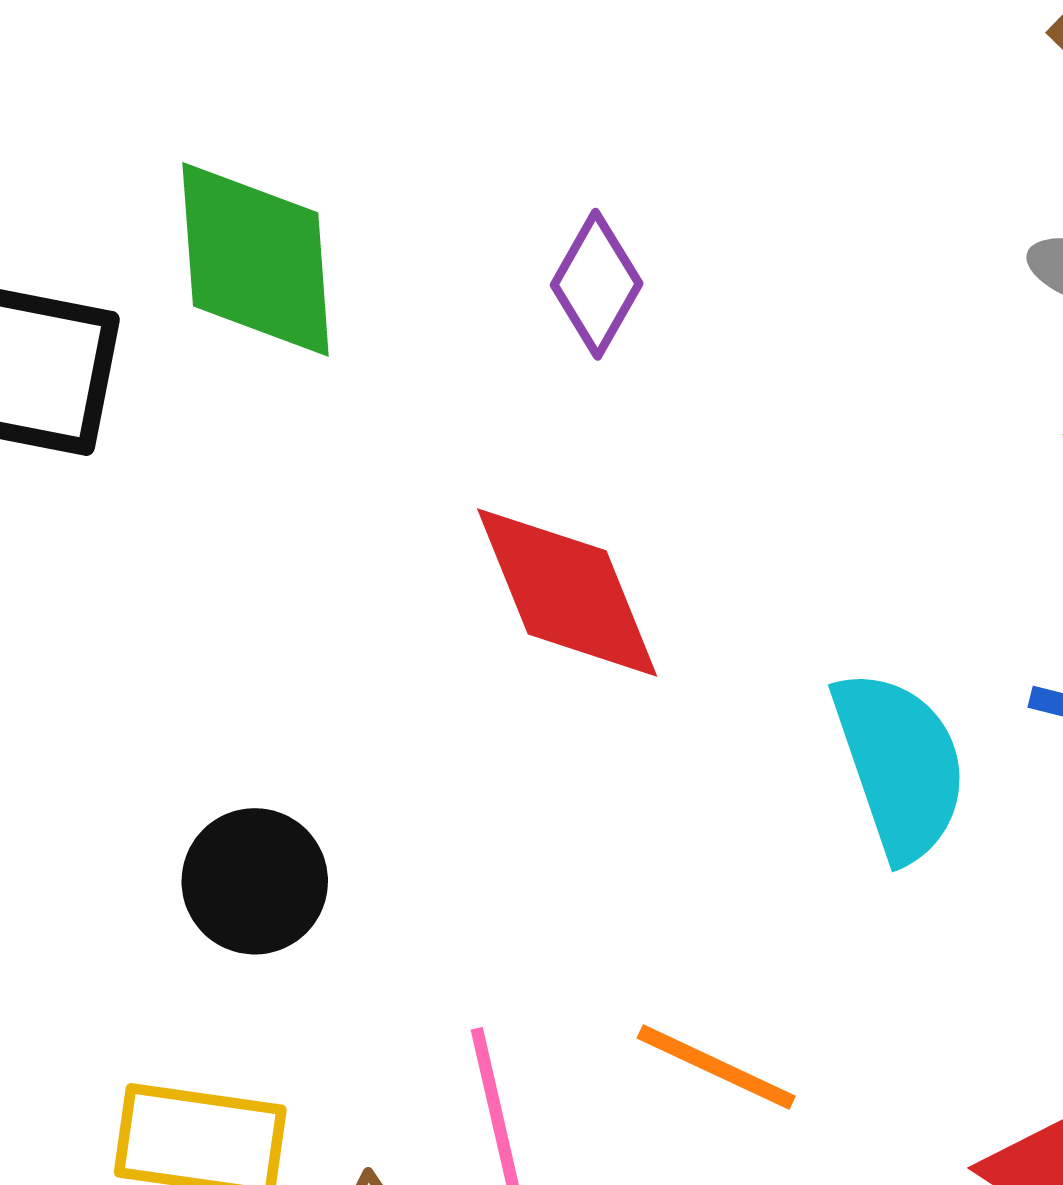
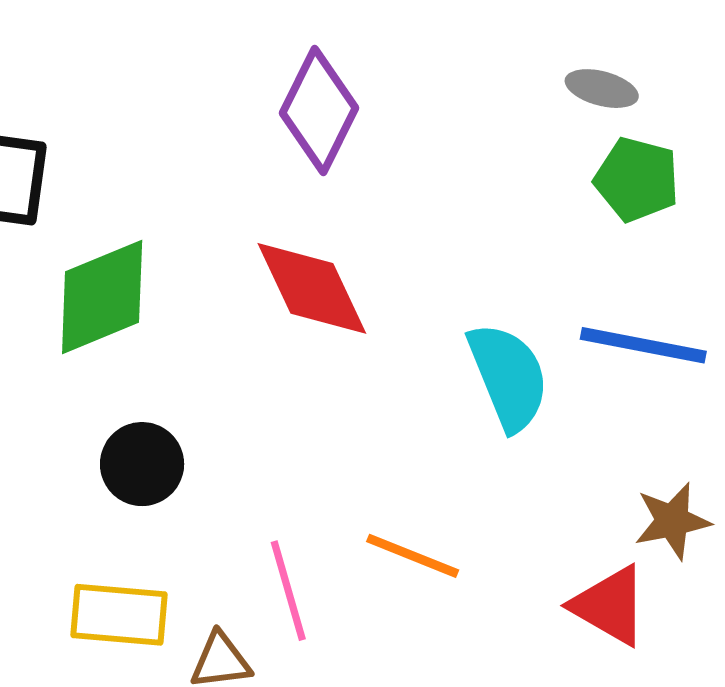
green diamond: (256, 259) -> (102, 297), moved, turned 75
purple diamond: (597, 284) -> (319, 111), size x1.5

